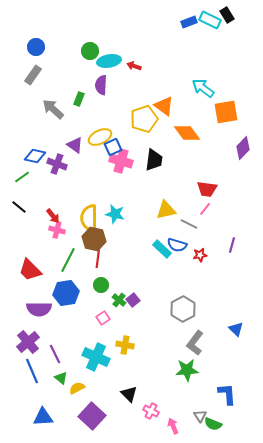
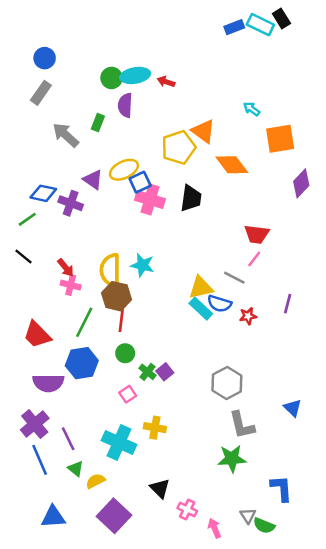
green circle: (90, 51) -> (112, 78), moved
cyan arrow: (203, 88) -> (252, 109), size x0.6
yellow triangle: (166, 210) -> (201, 288), moved
gray L-shape: (195, 343) -> (242, 425), turned -50

